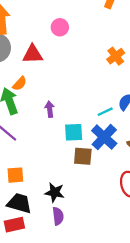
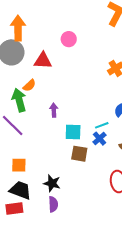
cyan line: (105, 112) -> (102, 125), moved
blue cross: (104, 137) -> (99, 139), size x0.6

